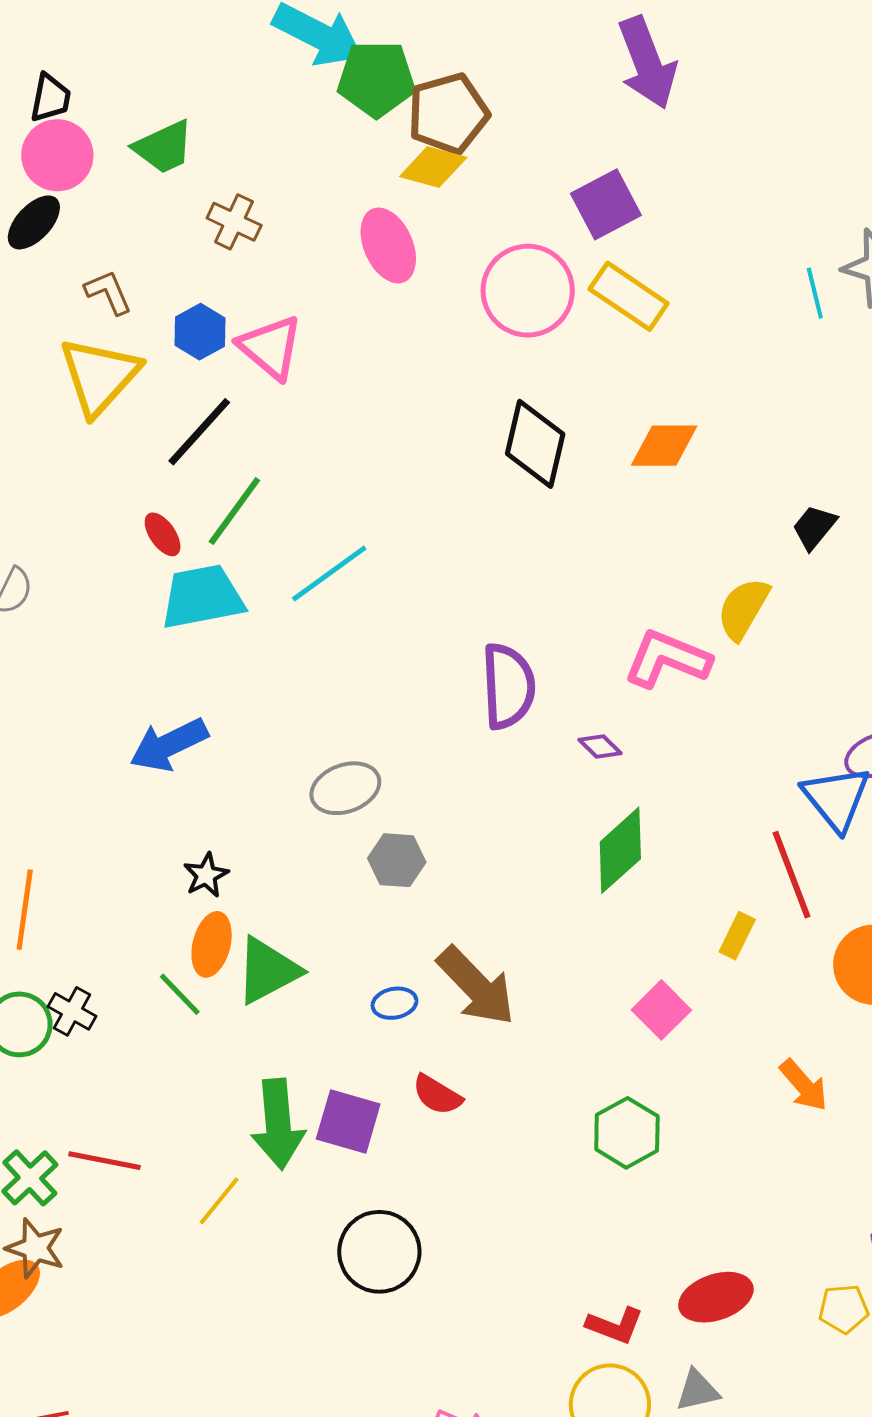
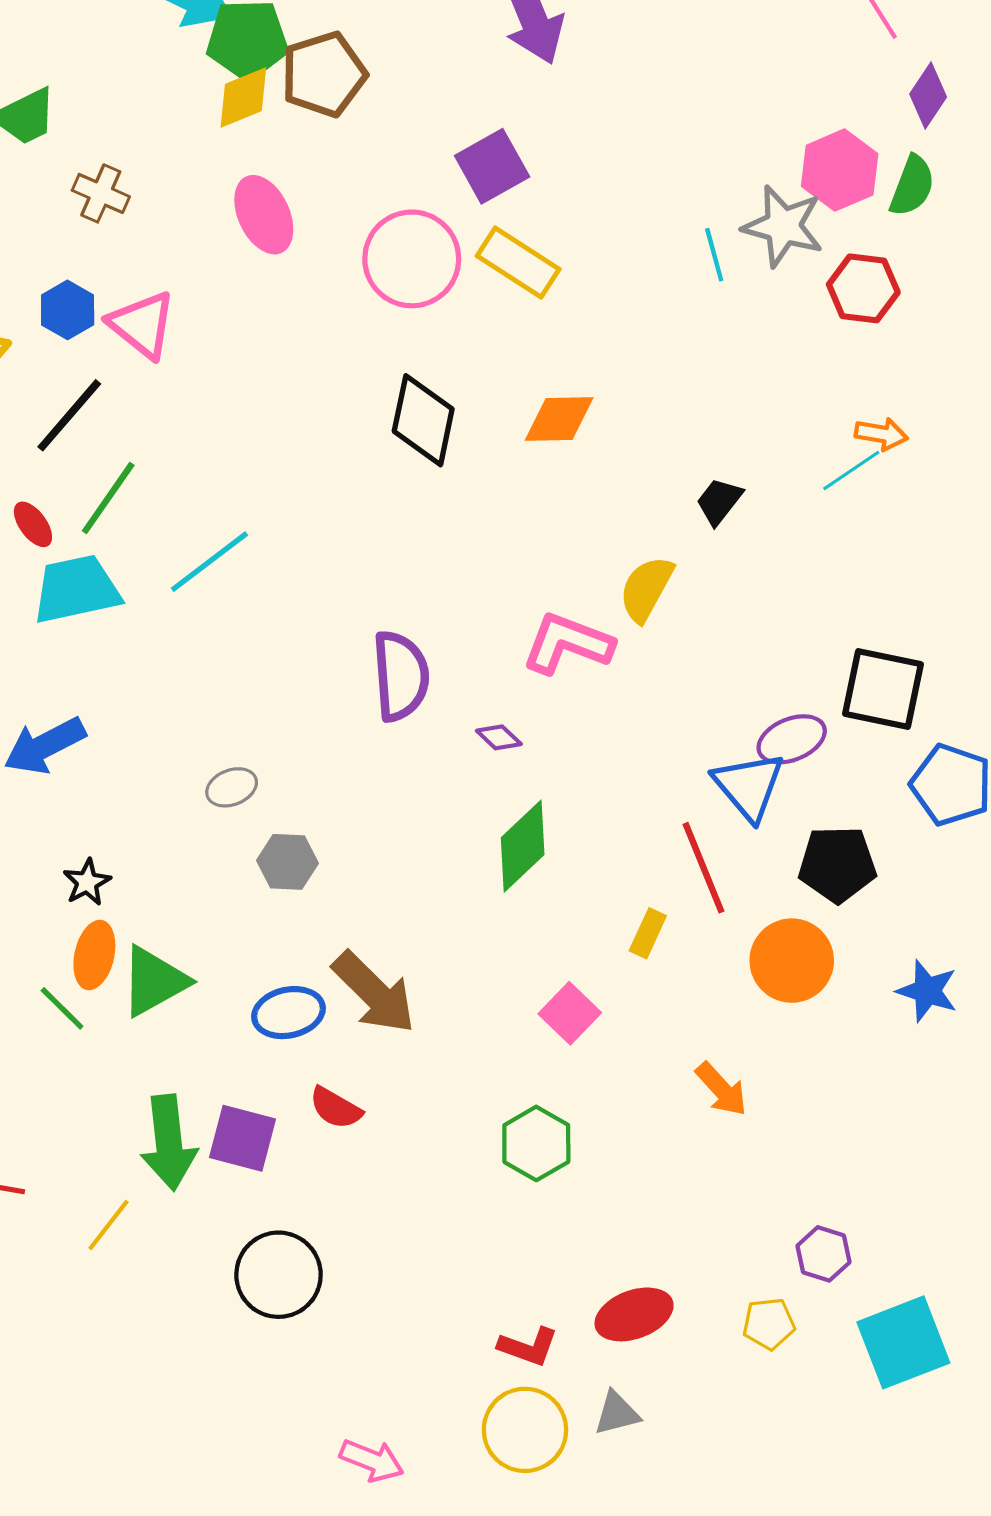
yellow diamond: (433, 167) -> (243, 97), moved, turned -36
gray ellipse: (345, 788) -> (232, 787), size x0.7
blue ellipse: (395, 1003) -> (288, 1013), size x1.5

